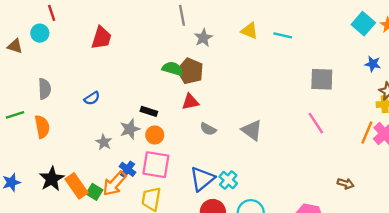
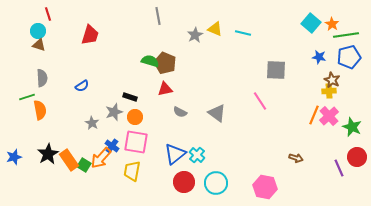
gray star: (203, 38) -> (195, 35), moved
brown triangle: (15, 46) -> (39, 45), moved
green line: (15, 115) -> (27, 97), moved
pink line: (316, 123) -> (260, 101), moved

